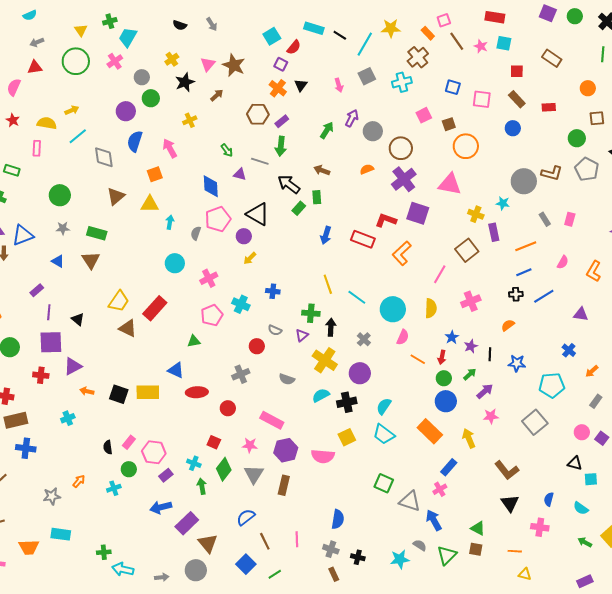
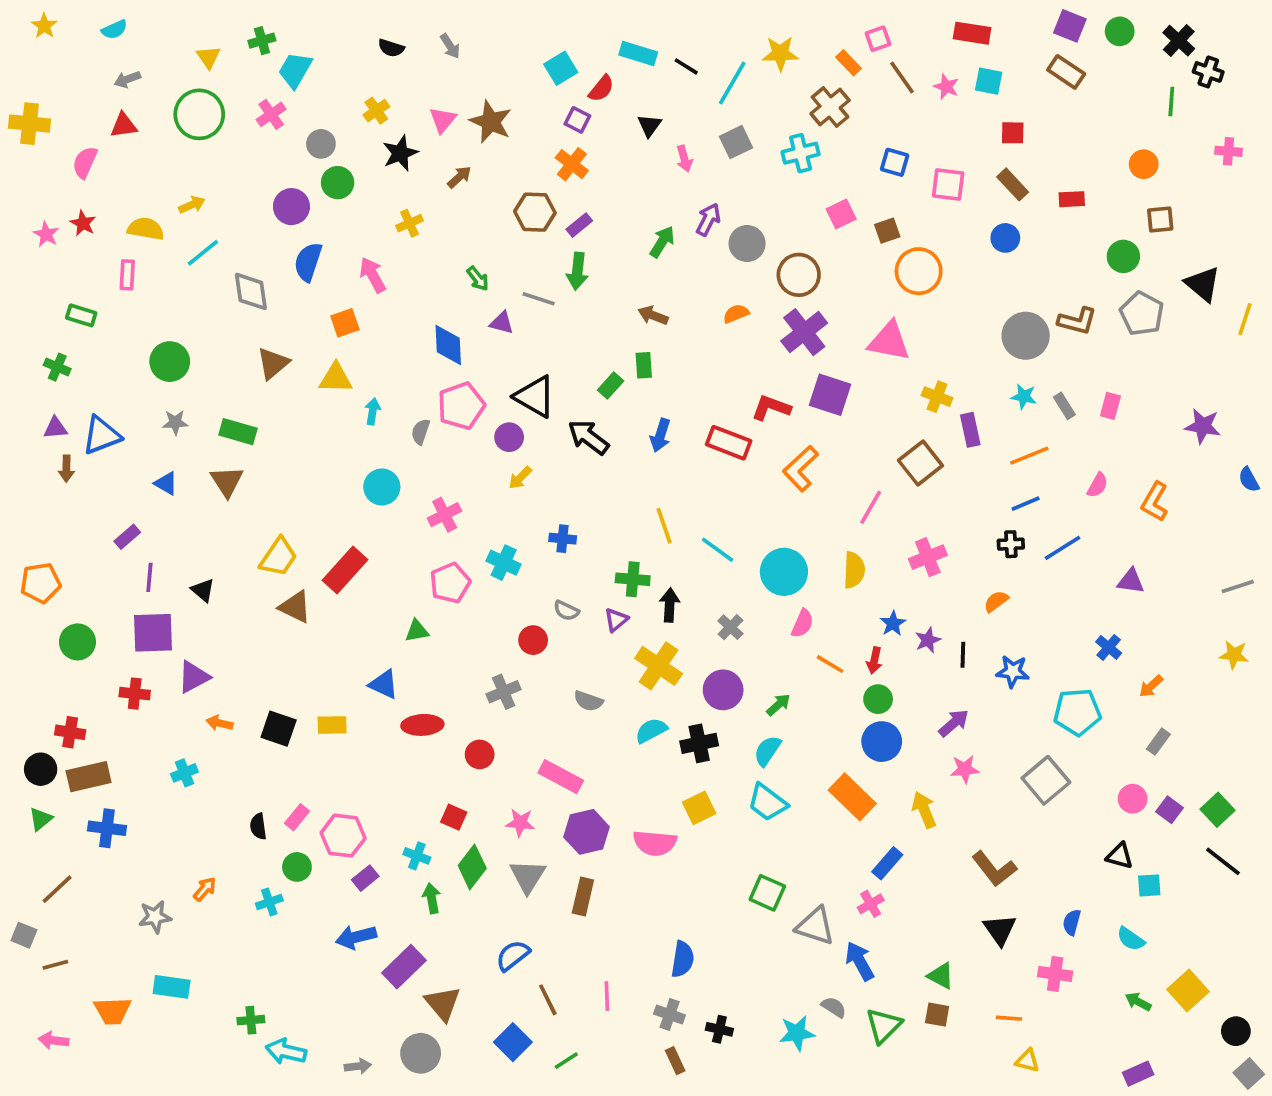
brown rectangle: (552, 58) -> (1066, 72), moved
black triangle: (301, 85) -> (649, 125), moved
black arrow: (289, 184) -> (588, 437), moved
cyan star: (503, 203) -> (1024, 397), moved
green arrow: (470, 374) -> (778, 705), moved
yellow rectangle: (148, 392) -> (332, 725), size x0.7

